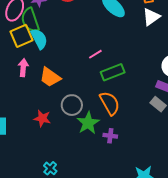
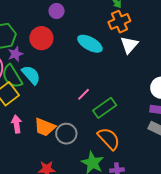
cyan semicircle: (39, 39) -> (31, 75), moved
gray circle: (72, 105) -> (66, 134), moved

